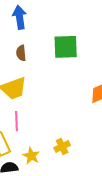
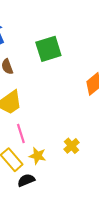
yellow star: (31, 156) -> (37, 156), moved

